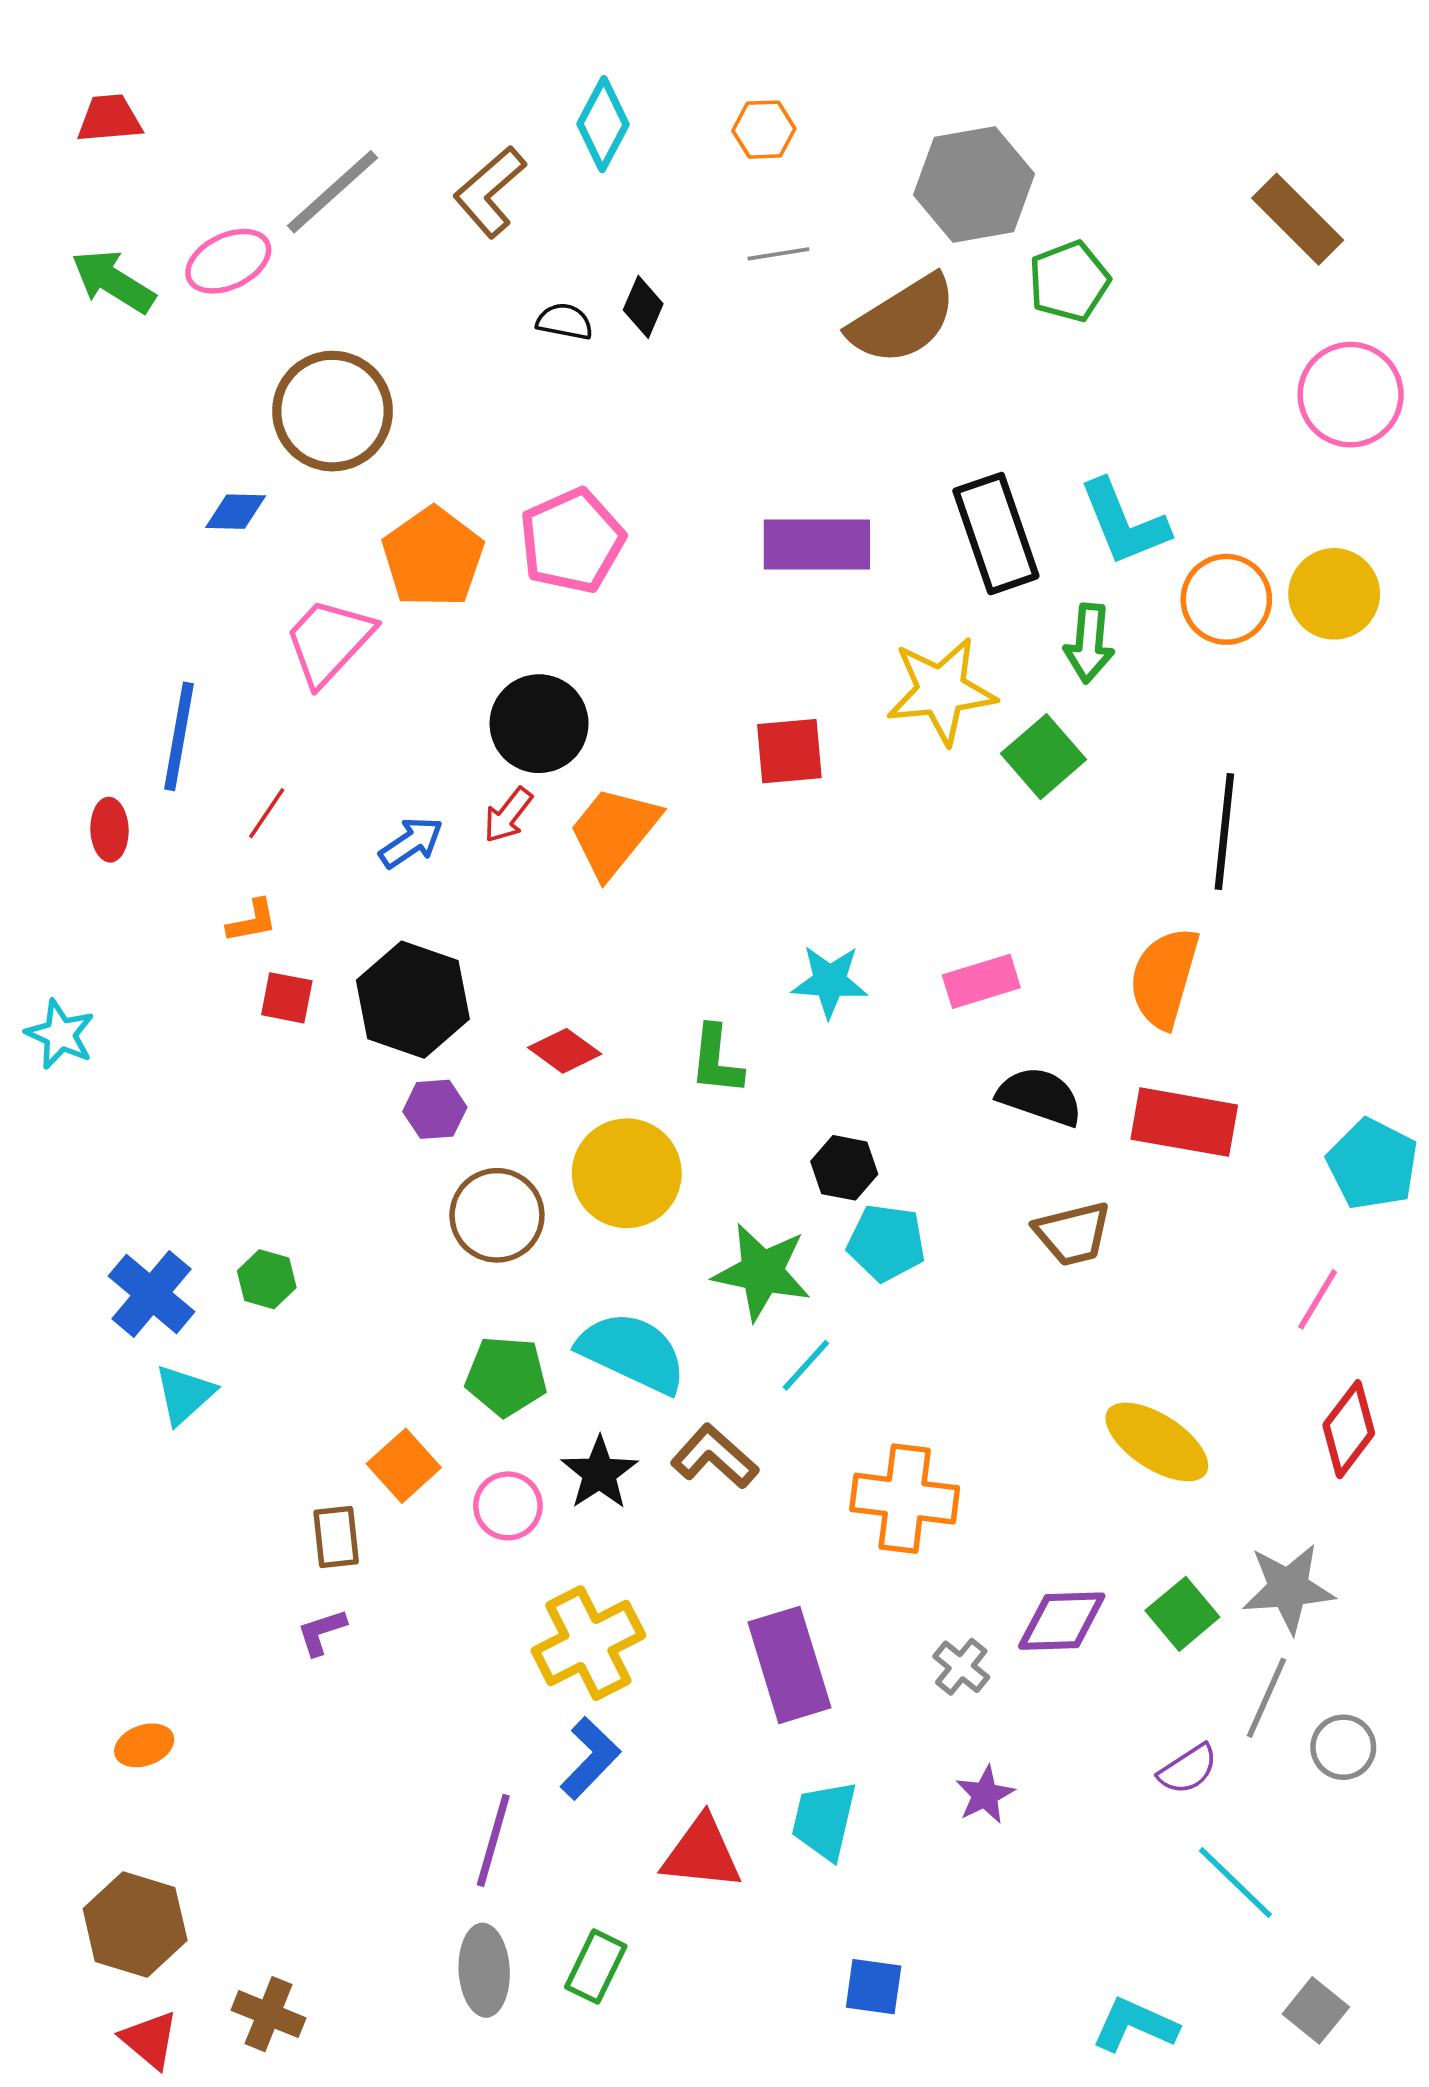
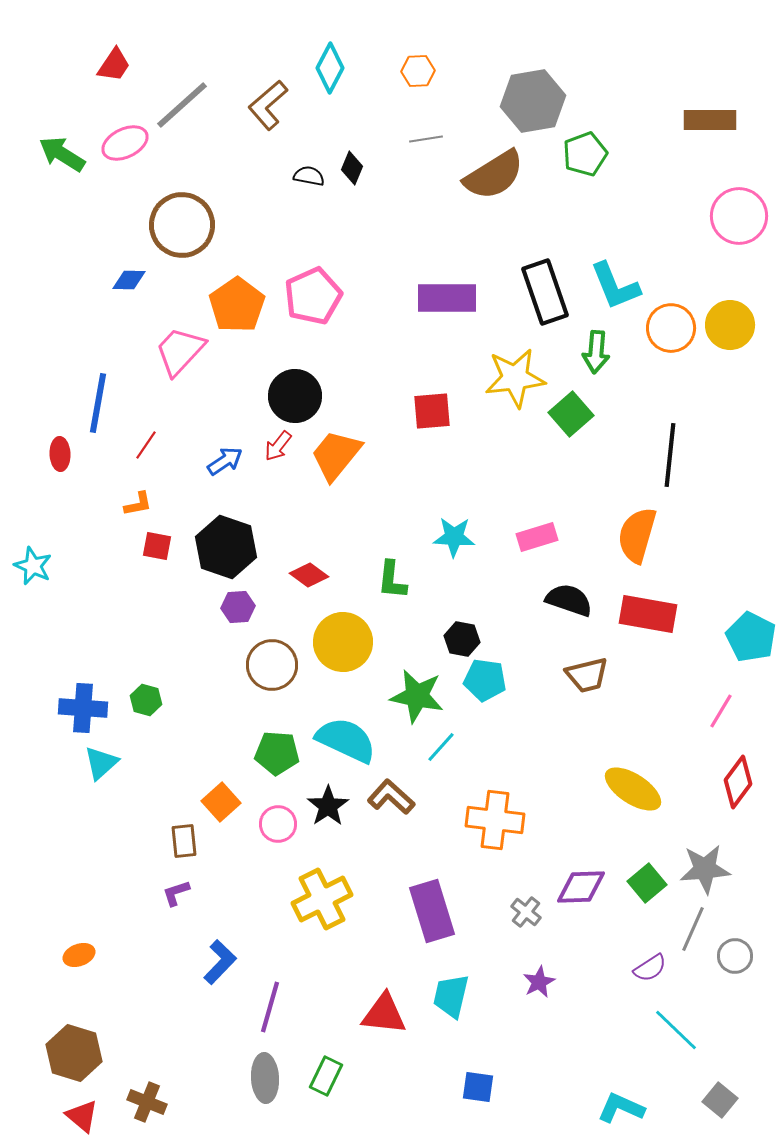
red trapezoid: (109, 119) -> (114, 65), moved, turned 129
brown rectangle: (1298, 219) -> (710, 120), turned -45
blue cross: (152, 1294) -> (83, 708), turned -36
blue L-shape: (590, 1758) -> (220, 962), moved

